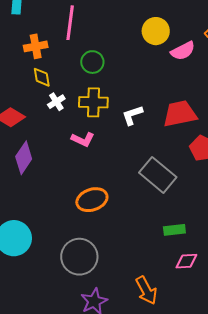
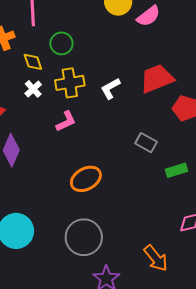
yellow diamond: (42, 77) -> (33, 62), moved
pink L-shape: (83, 139) -> (66, 121), turned -40
gray rectangle: (158, 175) -> (146, 143), size x0.6
green rectangle: (174, 230) -> (176, 170), moved

